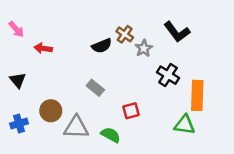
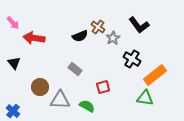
red arrow: (43, 48) -> (34, 38), size x1.5
orange rectangle: (197, 95) -> (155, 75), turned 50
blue cross: (19, 123) -> (13, 111), moved, turned -32

